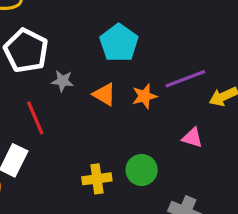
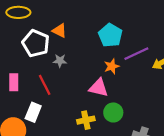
cyan pentagon: (119, 43) -> (110, 35), moved
orange triangle: (104, 94) -> (59, 31), moved
pink triangle: (192, 138) -> (99, 88), moved, size x1.5

